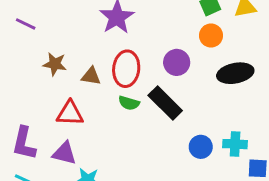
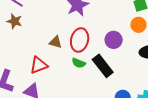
brown star: (55, 64) -> (14, 21), moved
red triangle: (70, 113) -> (39, 65), turned -30

